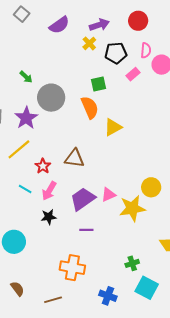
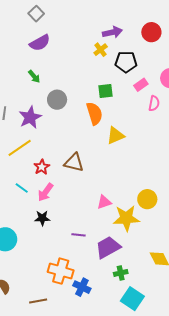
purple semicircle: (59, 25) -> (40, 43), moved
pink semicircle: (146, 50) -> (154, 103), moved
gray circle: (51, 98) -> (57, 100), size x0.7
purple trapezoid: (83, 199) -> (108, 247), moved
blue cross: (108, 296) -> (82, 287), moved

